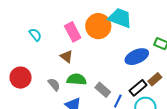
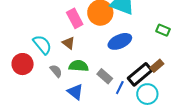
cyan semicircle: (35, 35) -> (42, 45), moved, size x1.5
blue ellipse: (137, 57) -> (120, 41), moved
black rectangle: (138, 88) -> (140, 74), size x1.4

